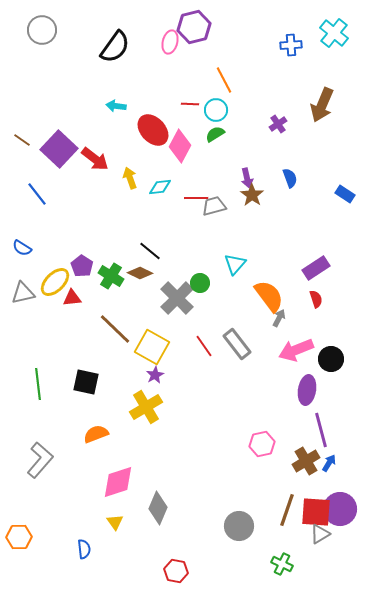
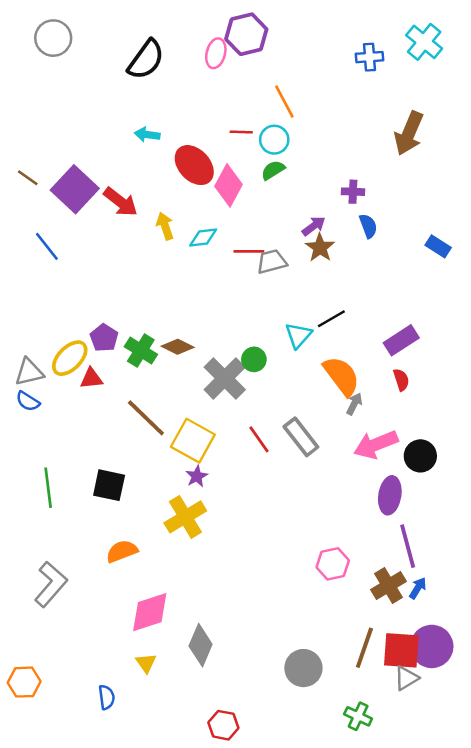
purple cross: (278, 124) -> (353, 192), moved, turned 36
purple arrow: (247, 178) -> (314, 226), turned -114
blue semicircle: (22, 248) -> (28, 401), moved
black line: (150, 251) -> (331, 319), moved, turned -70

